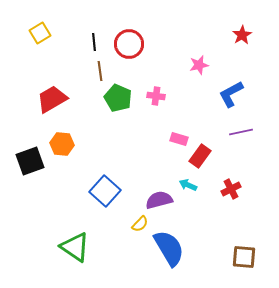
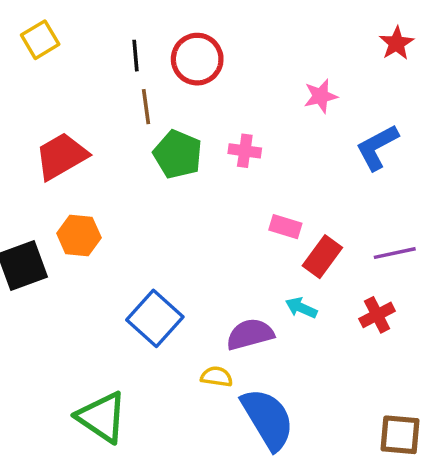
purple line: (241, 132) -> (395, 253), moved
yellow semicircle: (140, 224) -> (217, 377), turned -126

